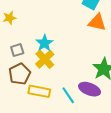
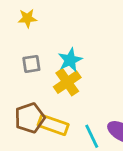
brown pentagon: (20, 74) -> (30, 118), moved

